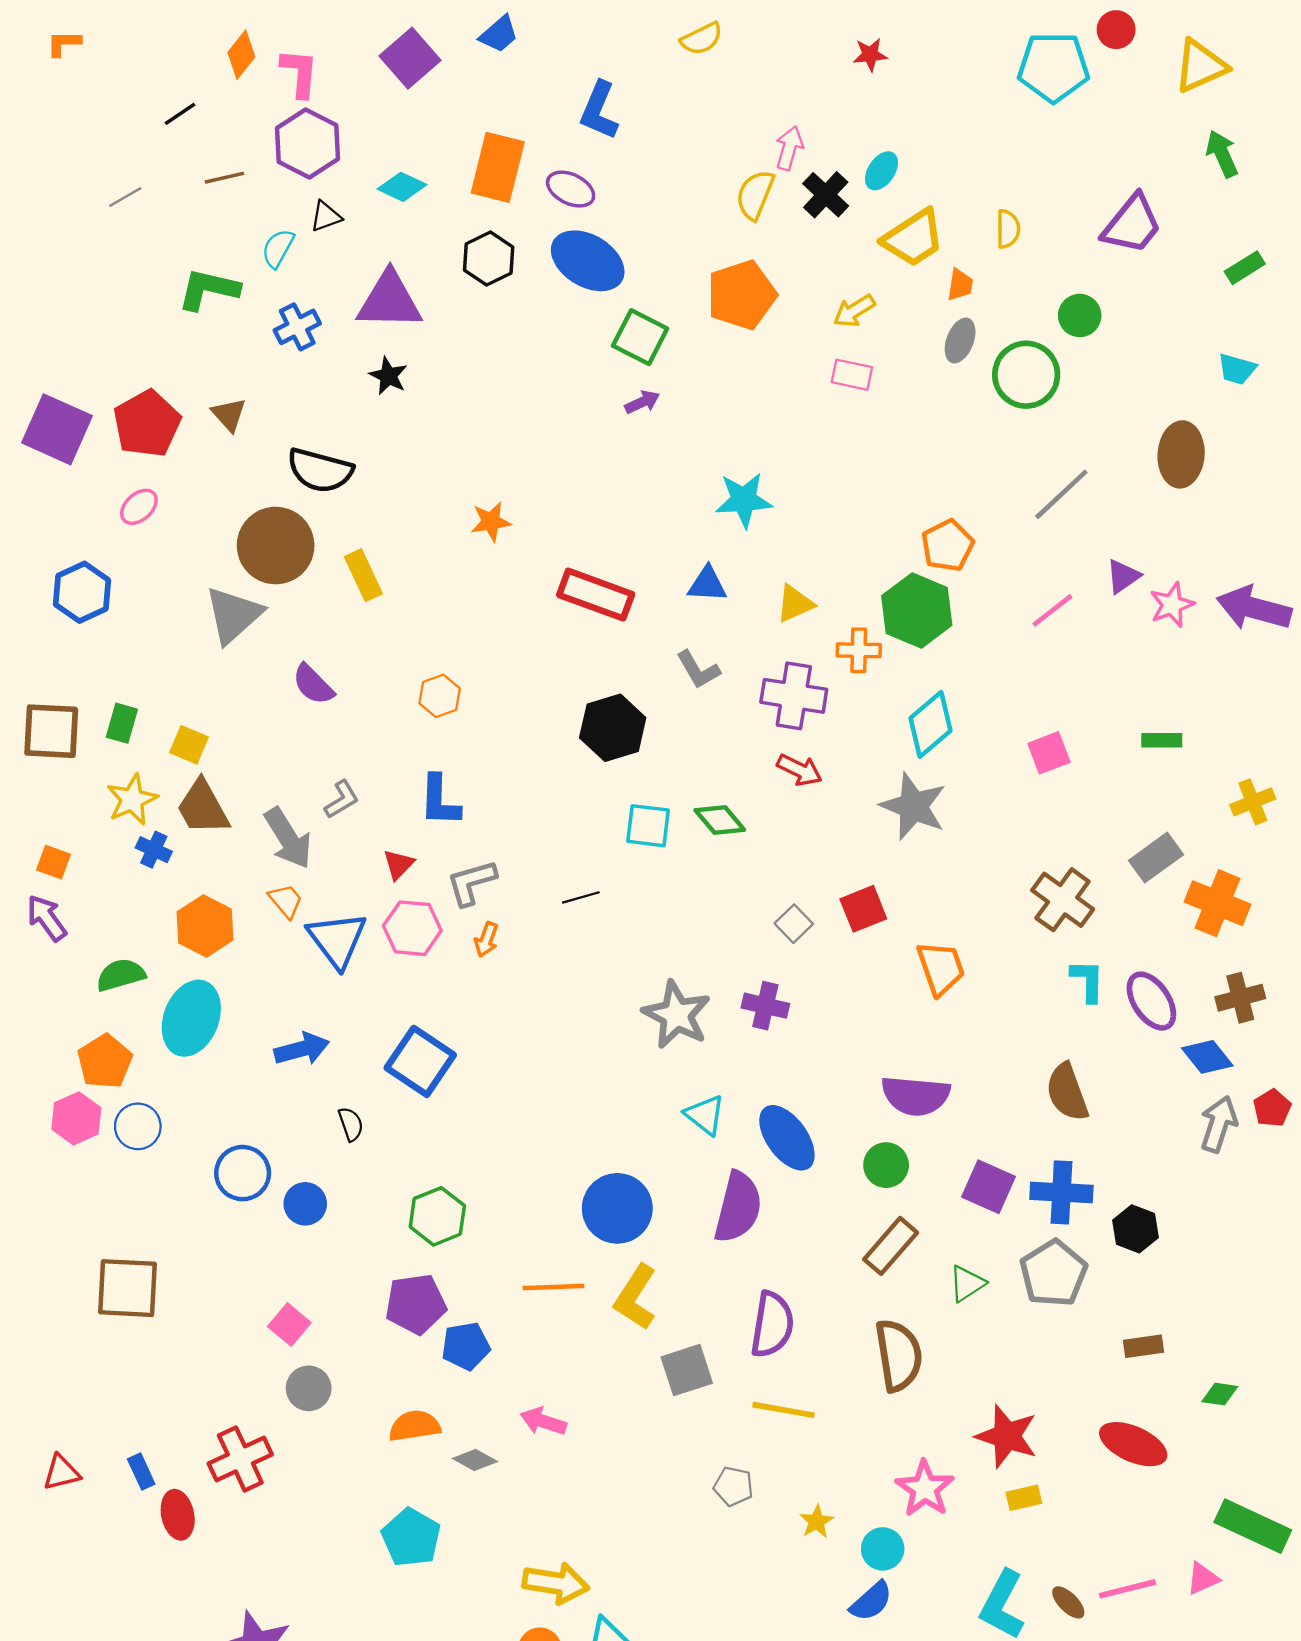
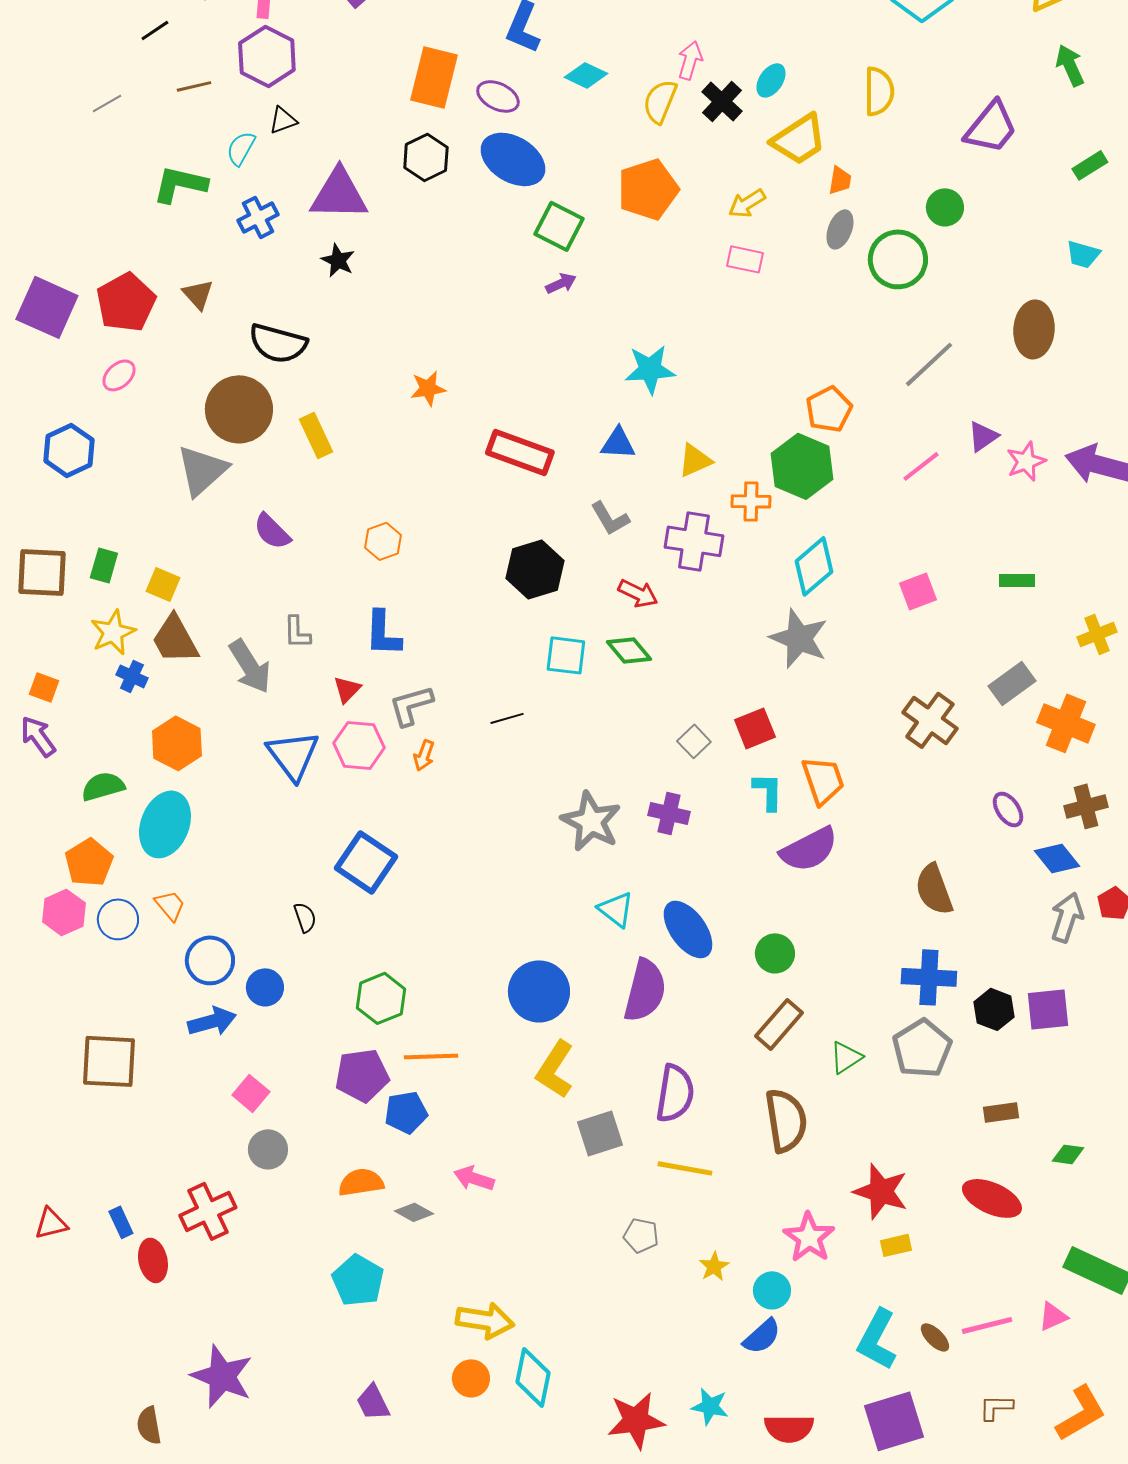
cyan diamond: (402, 187) -> (586, 75), moved
yellow semicircle: (1008, 229) -> (879, 91), moved, size x1.4
red arrow: (800, 770) -> (638, 593), moved
gray L-shape: (342, 800) -> (297, 632), turned 120
orange trapezoid: (286, 901) -> (170, 905), moved
cyan L-shape: (1088, 981) -> (768, 791), moved
purple ellipse: (1151, 1001) -> (1008, 809), size x0.7
blue arrow: (302, 1049) -> (212, 1021), moved
purple semicircle: (916, 1096) -> (809, 849), moved, turned -32
purple square: (989, 1187) -> (1048, 1009), moved, turned -30
orange line: (553, 1287) -> (431, 1056), moved

